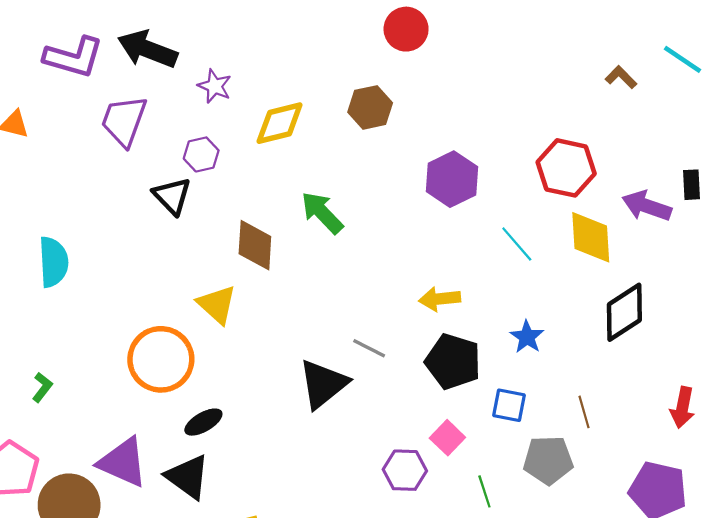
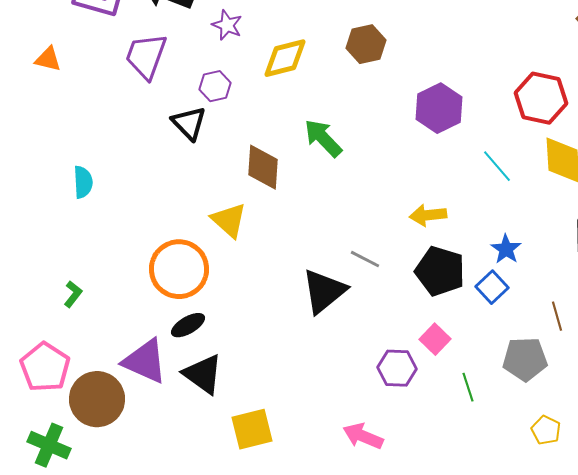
cyan semicircle: (53, 262) -> (83, 182), size x0.7
blue square: (509, 405) -> (492, 287), moved, turned 36
black ellipse: (203, 422) -> (188, 325), moved

